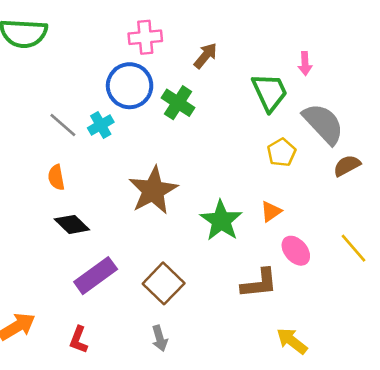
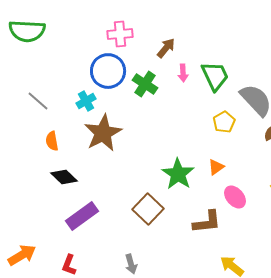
pink arrow: (305, 63) -> (183, 73), moved
gray line: (63, 125) -> (38, 101), moved
brown star: (153, 190) -> (103, 133), moved
brown square: (164, 283) -> (148, 209), moved

